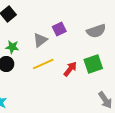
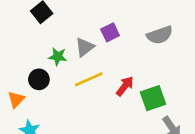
green star: (12, 47) -> (58, 57), moved
green square: (93, 64) -> (153, 98), moved

